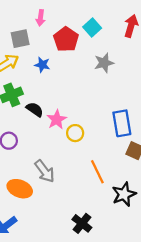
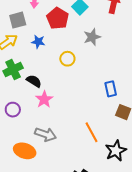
pink star: (57, 120) -> (44, 99), moved
blue rectangle: (122, 123) -> (111, 89), size x0.7
yellow circle: (75, 133) -> (67, 59), moved
gray arrow: (45, 171) -> (46, 134), turned -30

